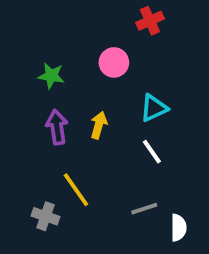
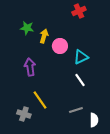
pink circle: (114, 62) -> (60, 46), moved
green star: (51, 76) -> (27, 28), moved
yellow arrow: (99, 125) -> (44, 36), moved

